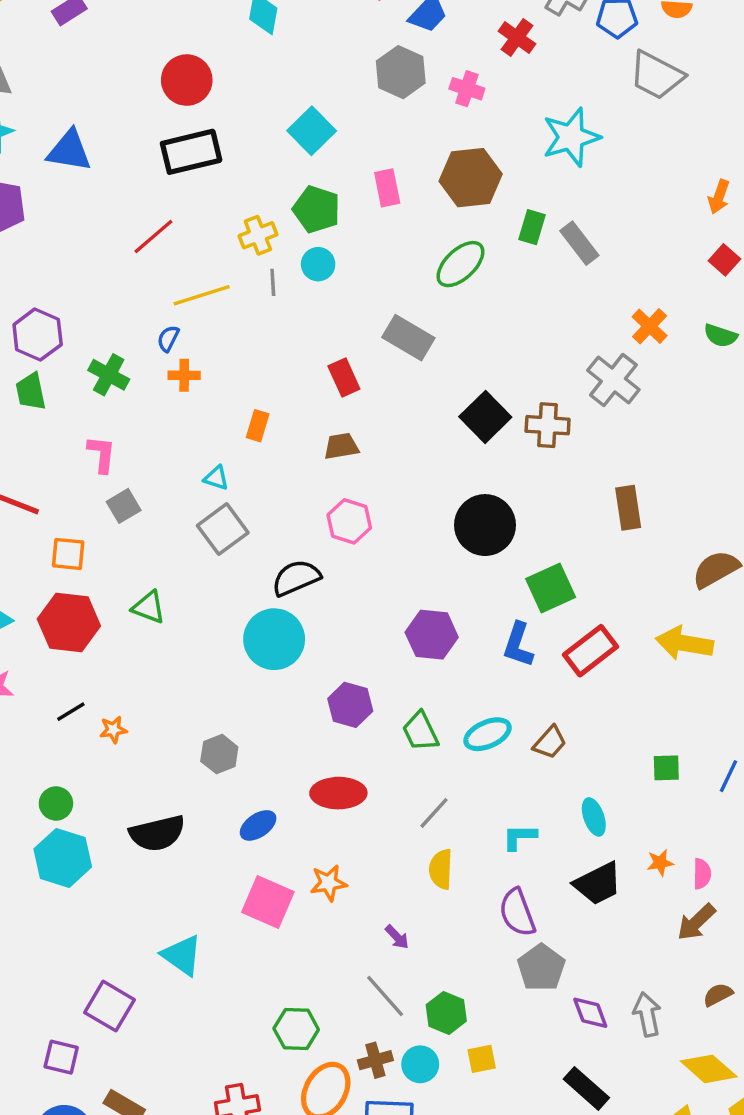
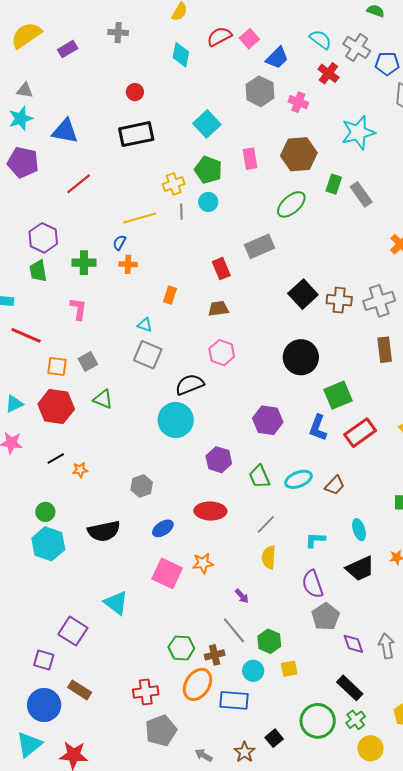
red circle: (187, 80) -> (135, 92), size x0.6
red line: (153, 236) -> (79, 184), moved
gray rectangle: (408, 338) -> (260, 246), turned -56
green cross: (109, 375) -> (84, 263), turned -30
gray cross: (613, 380) -> (379, 301), moved, turned 32
gray square: (124, 506) -> (88, 362), moved
gray square: (223, 529) -> (148, 355), turned -32
brown cross: (375, 1060) -> (215, 655), moved

